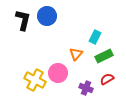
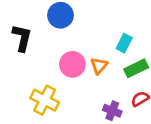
black L-shape: (23, 20) -> (22, 38), moved
pink circle: (58, 73) -> (72, 64), moved

